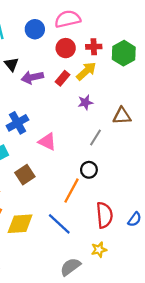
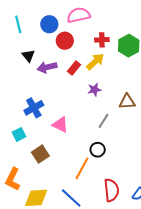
red circle: (66, 48) -> (65, 41), moved

